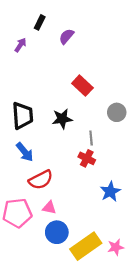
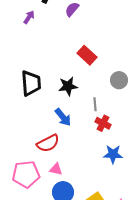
blue arrow: (25, 152) -> (63, 117), moved
red cross: (87, 158) -> (103, 123), moved
blue star: (110, 192) -> (113, 154), turned 30

